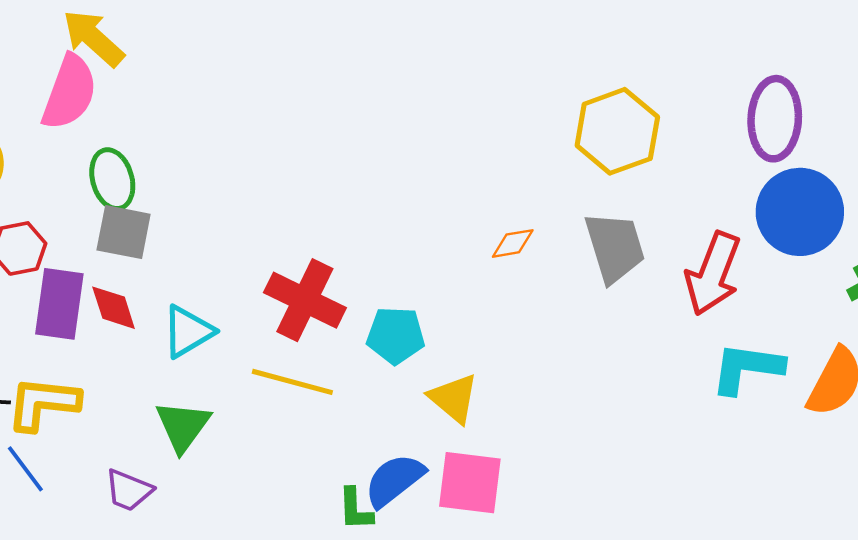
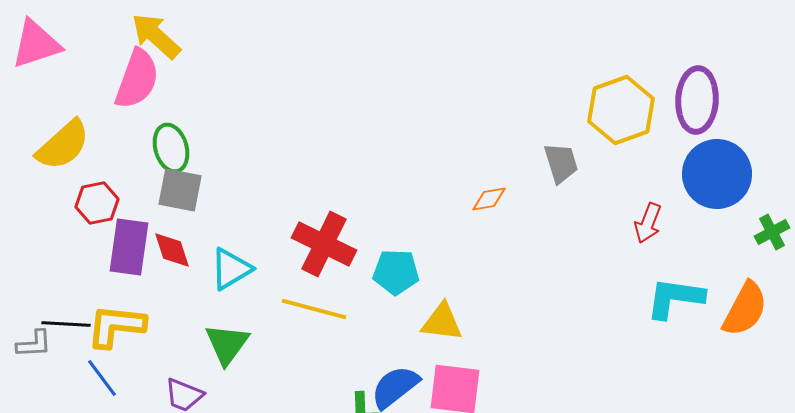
yellow hexagon: (617, 131) -> (621, 110), moved
gray trapezoid: (615, 247) -> (561, 163), moved, size x0.7
red arrow: (713, 274) -> (648, 223), size x0.6
yellow triangle: (454, 398) -> (442, 322), turned -33

